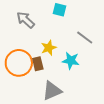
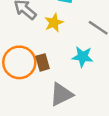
yellow star: (49, 48) -> (54, 23), moved

